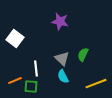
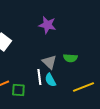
green semicircle: (83, 55) -> (70, 58), turned -112
white line: (36, 69) -> (39, 77), moved

